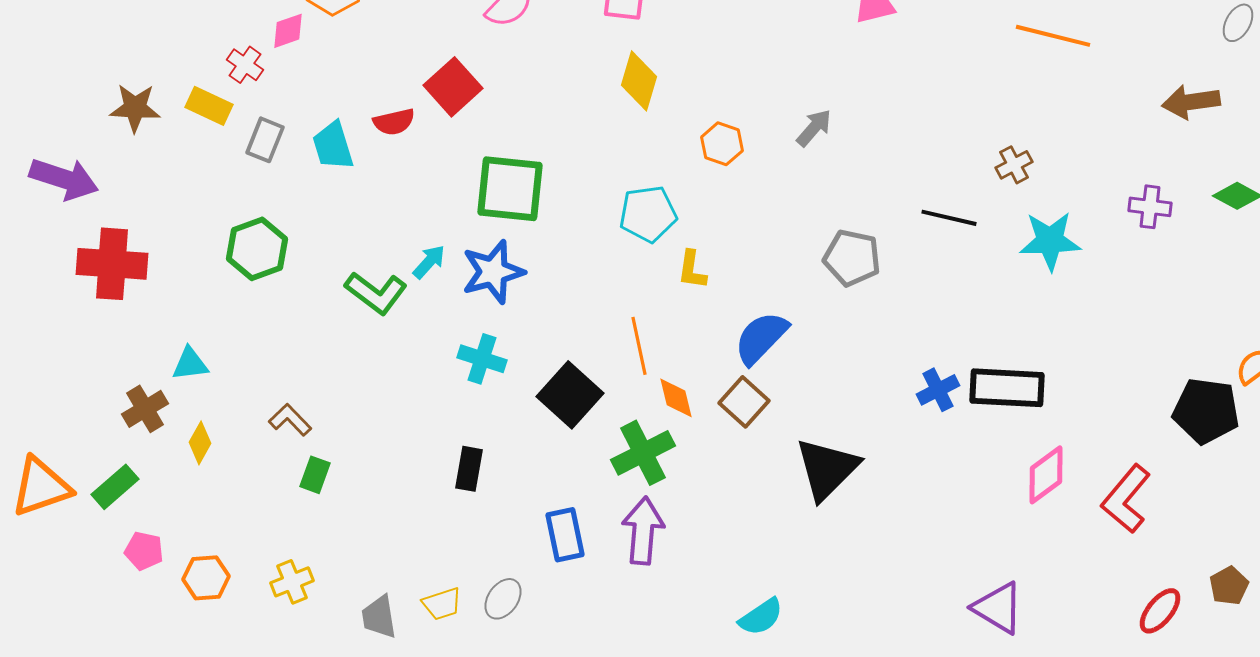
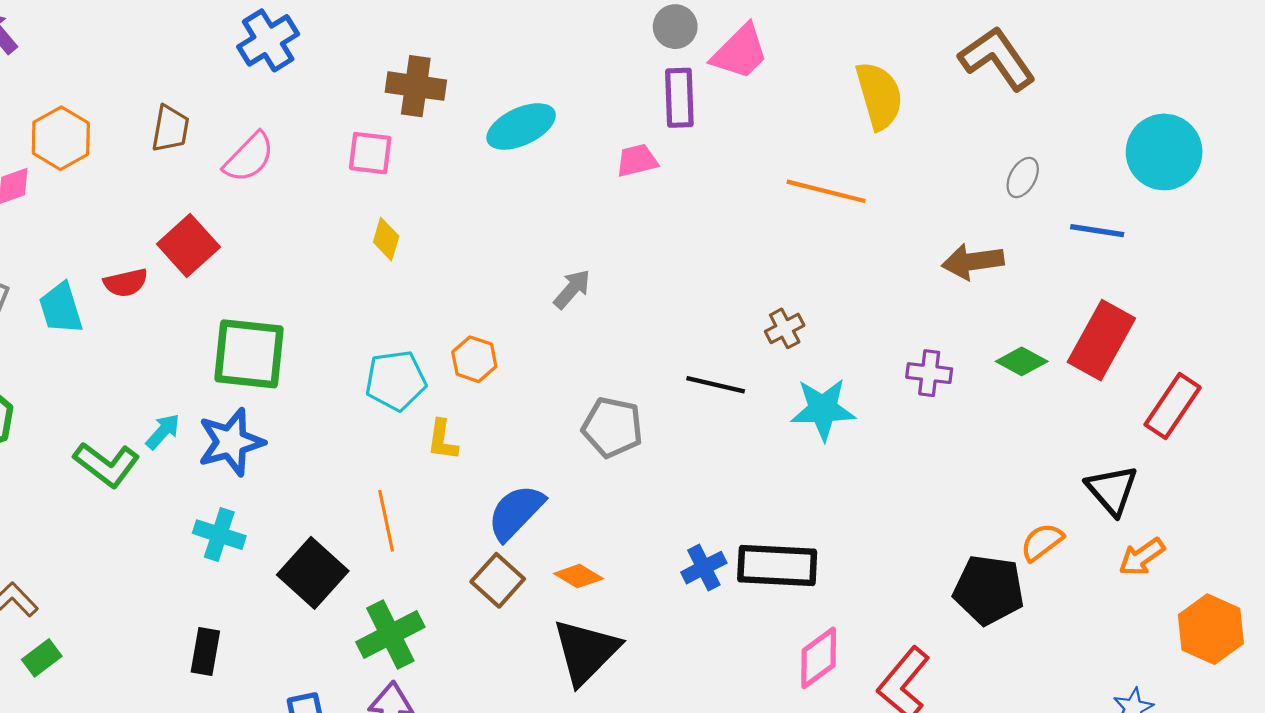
yellow diamond: (639, 81) -> (386, 239), size x0.7
orange hexagon: (722, 144) -> (474, 359), moved
orange diamond: (676, 398) -> (578, 576), moved, turned -45
green rectangle: (315, 475) -> (42, 658), turned 33

